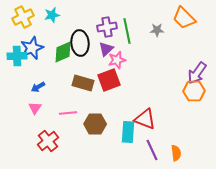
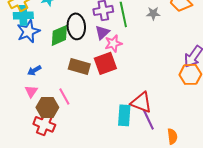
cyan cross: (17, 56) -> (23, 15), moved
pink line: (68, 113) -> (64, 96), turned 66
brown hexagon: (95, 124) -> (47, 107), moved
red cross: (48, 141) -> (44, 124), turned -30
purple line: (152, 150) -> (148, 119), moved

